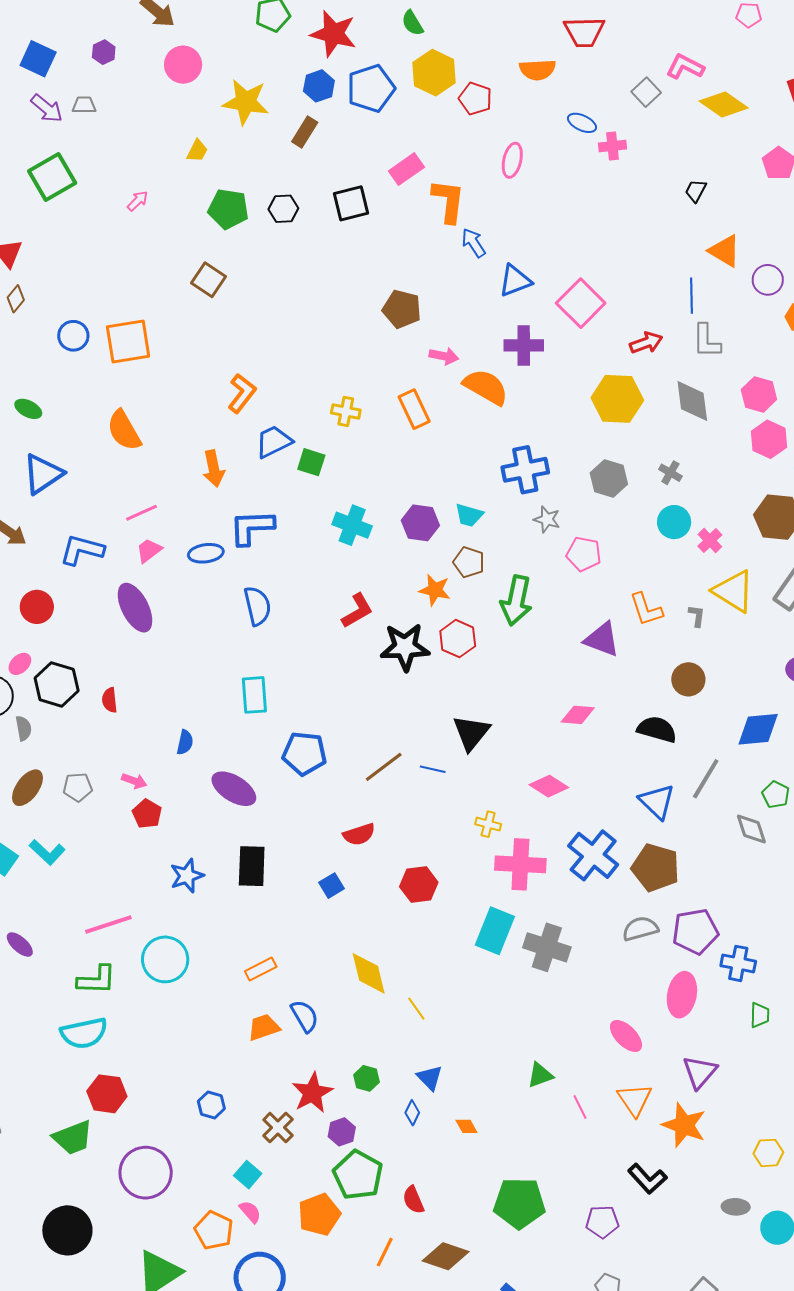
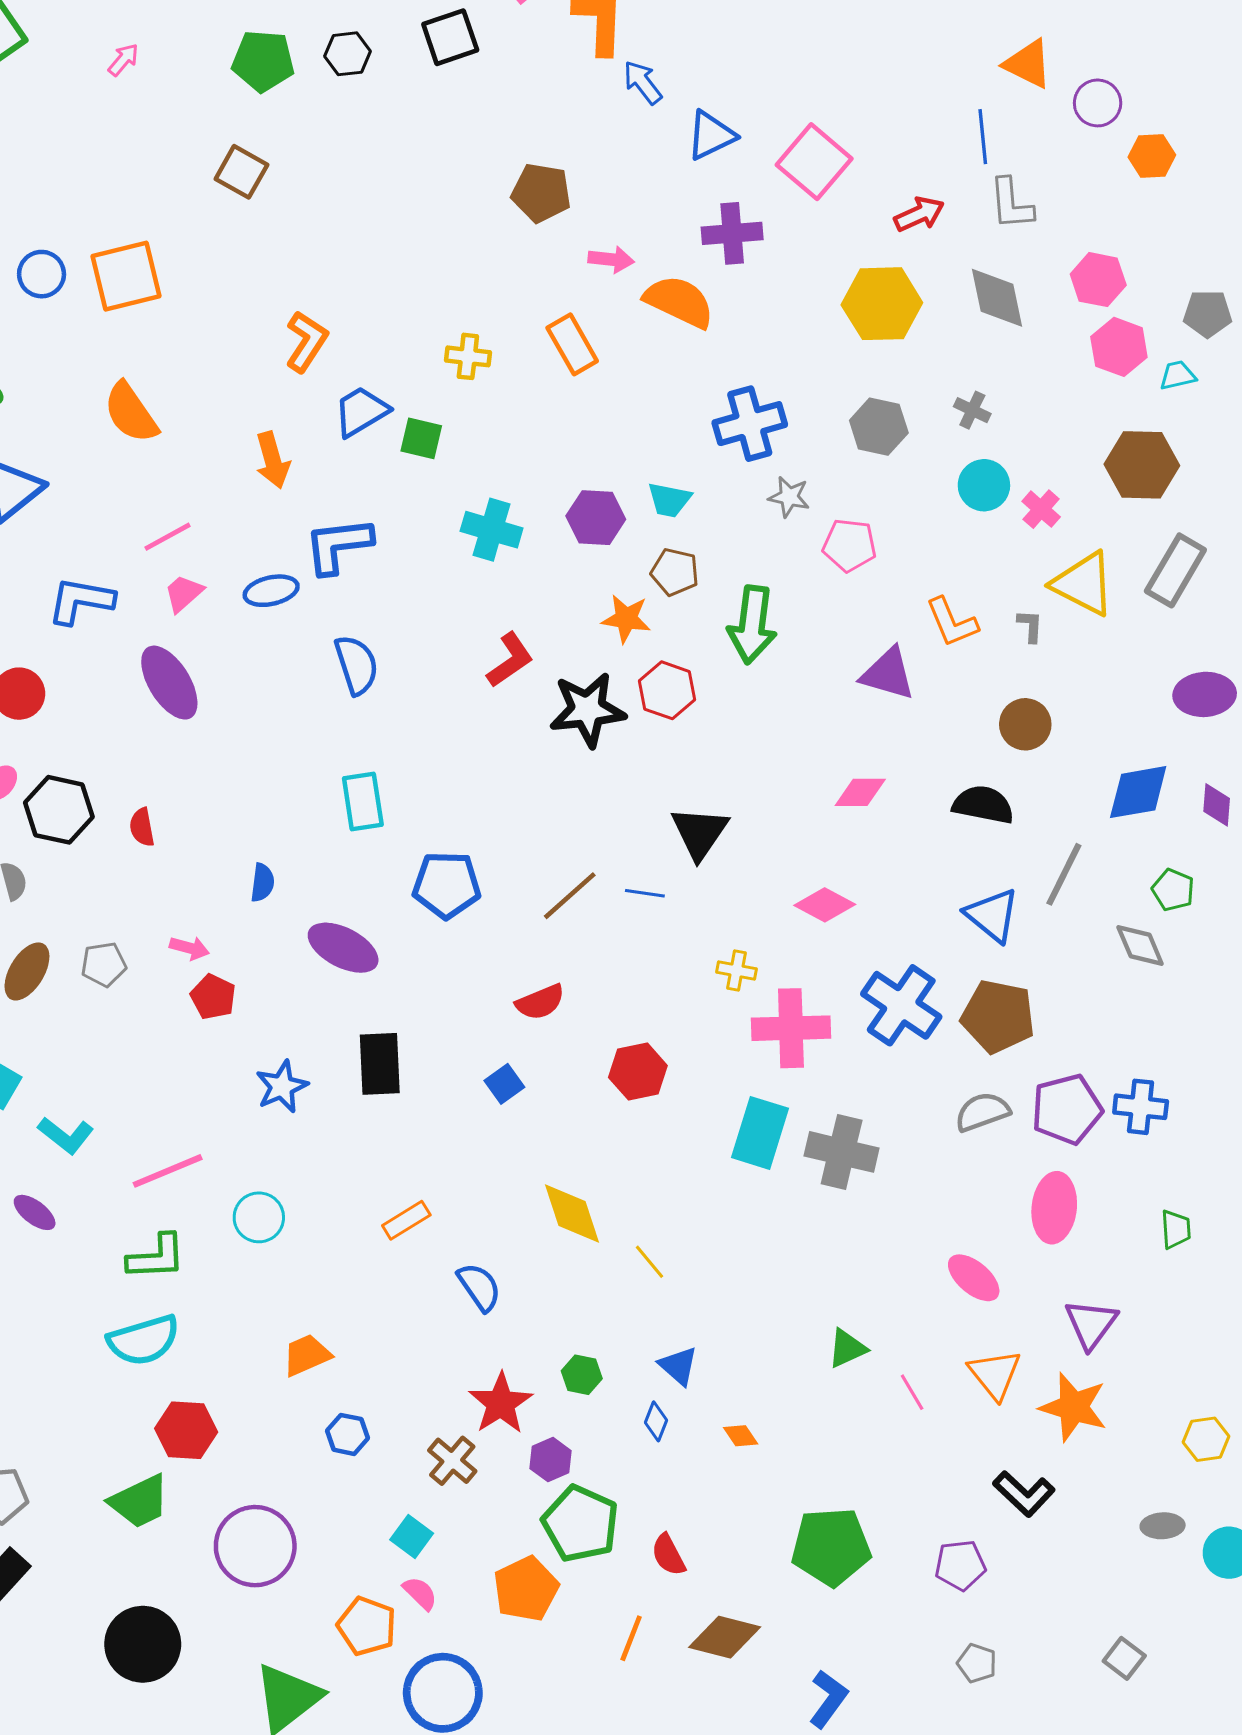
cyan L-shape: (47, 852) -> (66, 1135), moved
cyan circle: (165, 959) -> (259, 1217), size x0.7
blue cross: (738, 963) -> (1141, 1107), moved
orange trapezoid: (264, 1027) -> (307, 1355), moved

